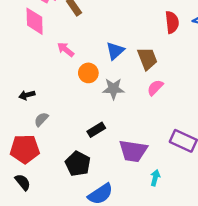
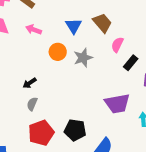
pink arrow: (66, 50) -> (34, 30), moved
black arrow: (27, 95) -> (30, 83), moved
black rectangle: (96, 130) -> (131, 63), moved
red pentagon: (25, 149) -> (41, 133), moved

